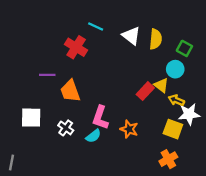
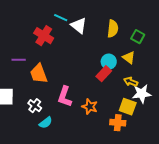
white triangle: (131, 36) -> (79, 26), moved
cyan circle: (175, 69) -> (109, 62), moved
yellow triangle: (161, 85) -> (129, 58), moved
cyan semicircle: (93, 136) -> (46, 123), moved
orange cross: (168, 159) -> (118, 123), moved, turned 35

